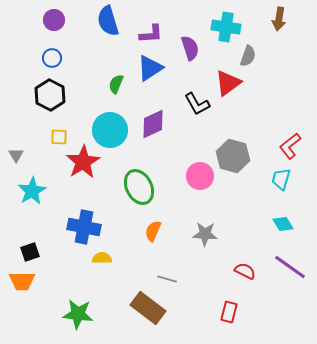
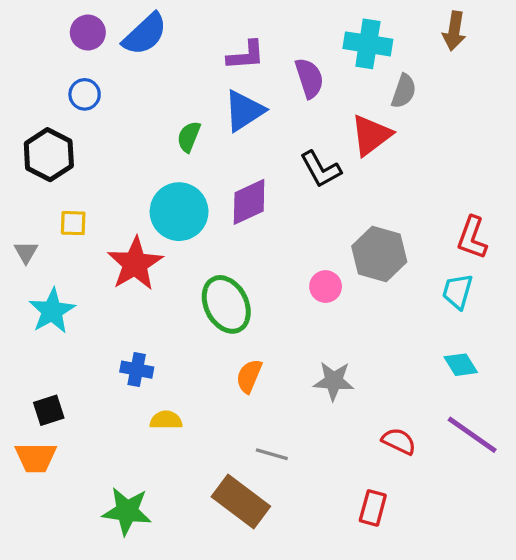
blue semicircle: (108, 21) -> (145, 34), moved, turned -116
black hexagon: (50, 95) -> (49, 155), moved
yellow square: (59, 137) -> (73, 223), moved
red L-shape: (290, 146) -> (472, 238), turned -32
pink circle: (200, 176) -> (326, 287), size x0.7
blue cross: (84, 227) -> (137, 370), size x0.6

